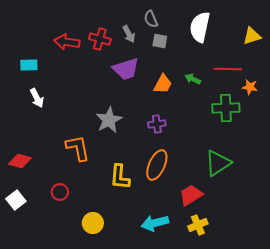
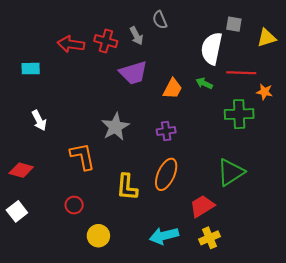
white semicircle: (200, 27) -> (212, 48), moved
gray square: (160, 41) -> (234, 24), moved
white arrow: (37, 98) -> (39, 120), moved
red circle: (60, 192) -> (74, 205), moved

